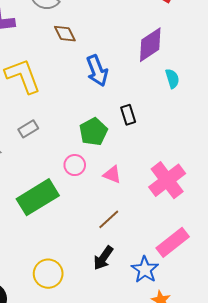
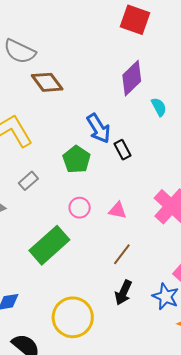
brown diamond: (65, 34) -> (47, 82), size x1.4
blue arrow: (97, 71) -> (99, 128), moved
green pentagon: (93, 132) -> (76, 159), moved
yellow circle: (48, 274) -> (73, 317), size x1.4

